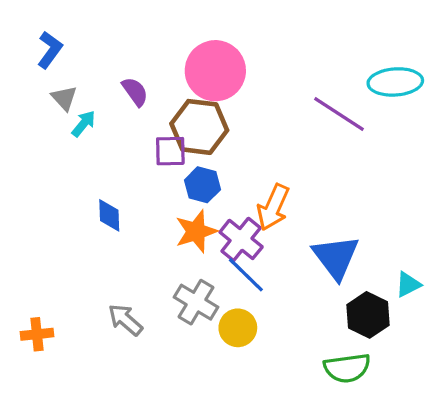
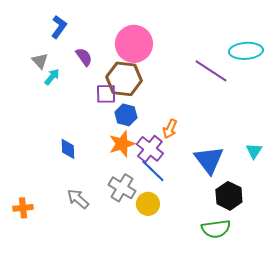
blue L-shape: (50, 50) -> (59, 27), moved
orange arrow: (273, 207) -> (170, 129), size x0.7
blue diamond: (109, 215) -> (68, 149), moved
cyan triangle: (408, 284) -> (254, 151), moved, turned -30

